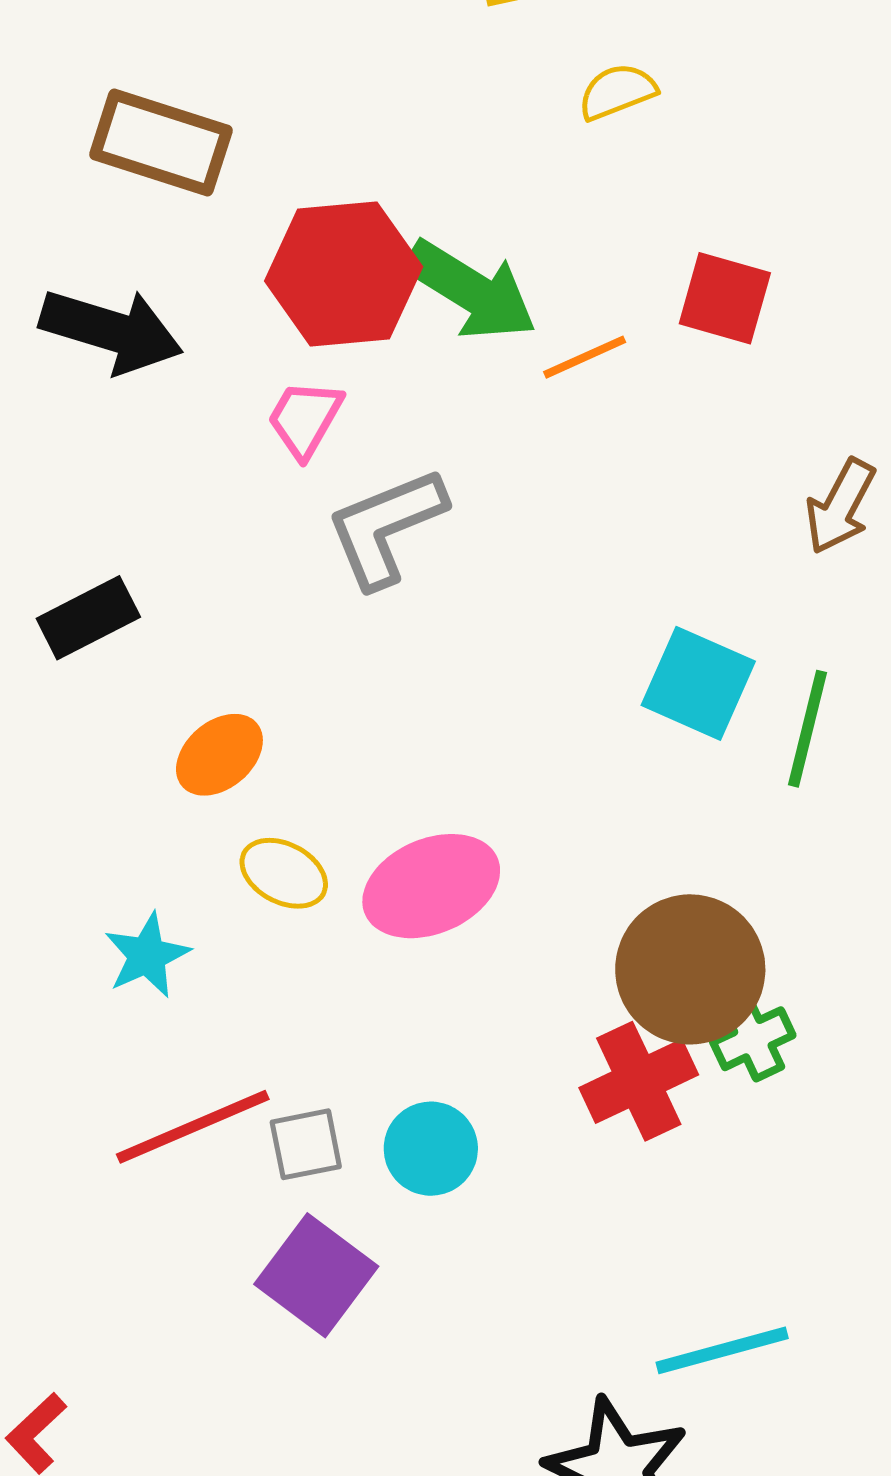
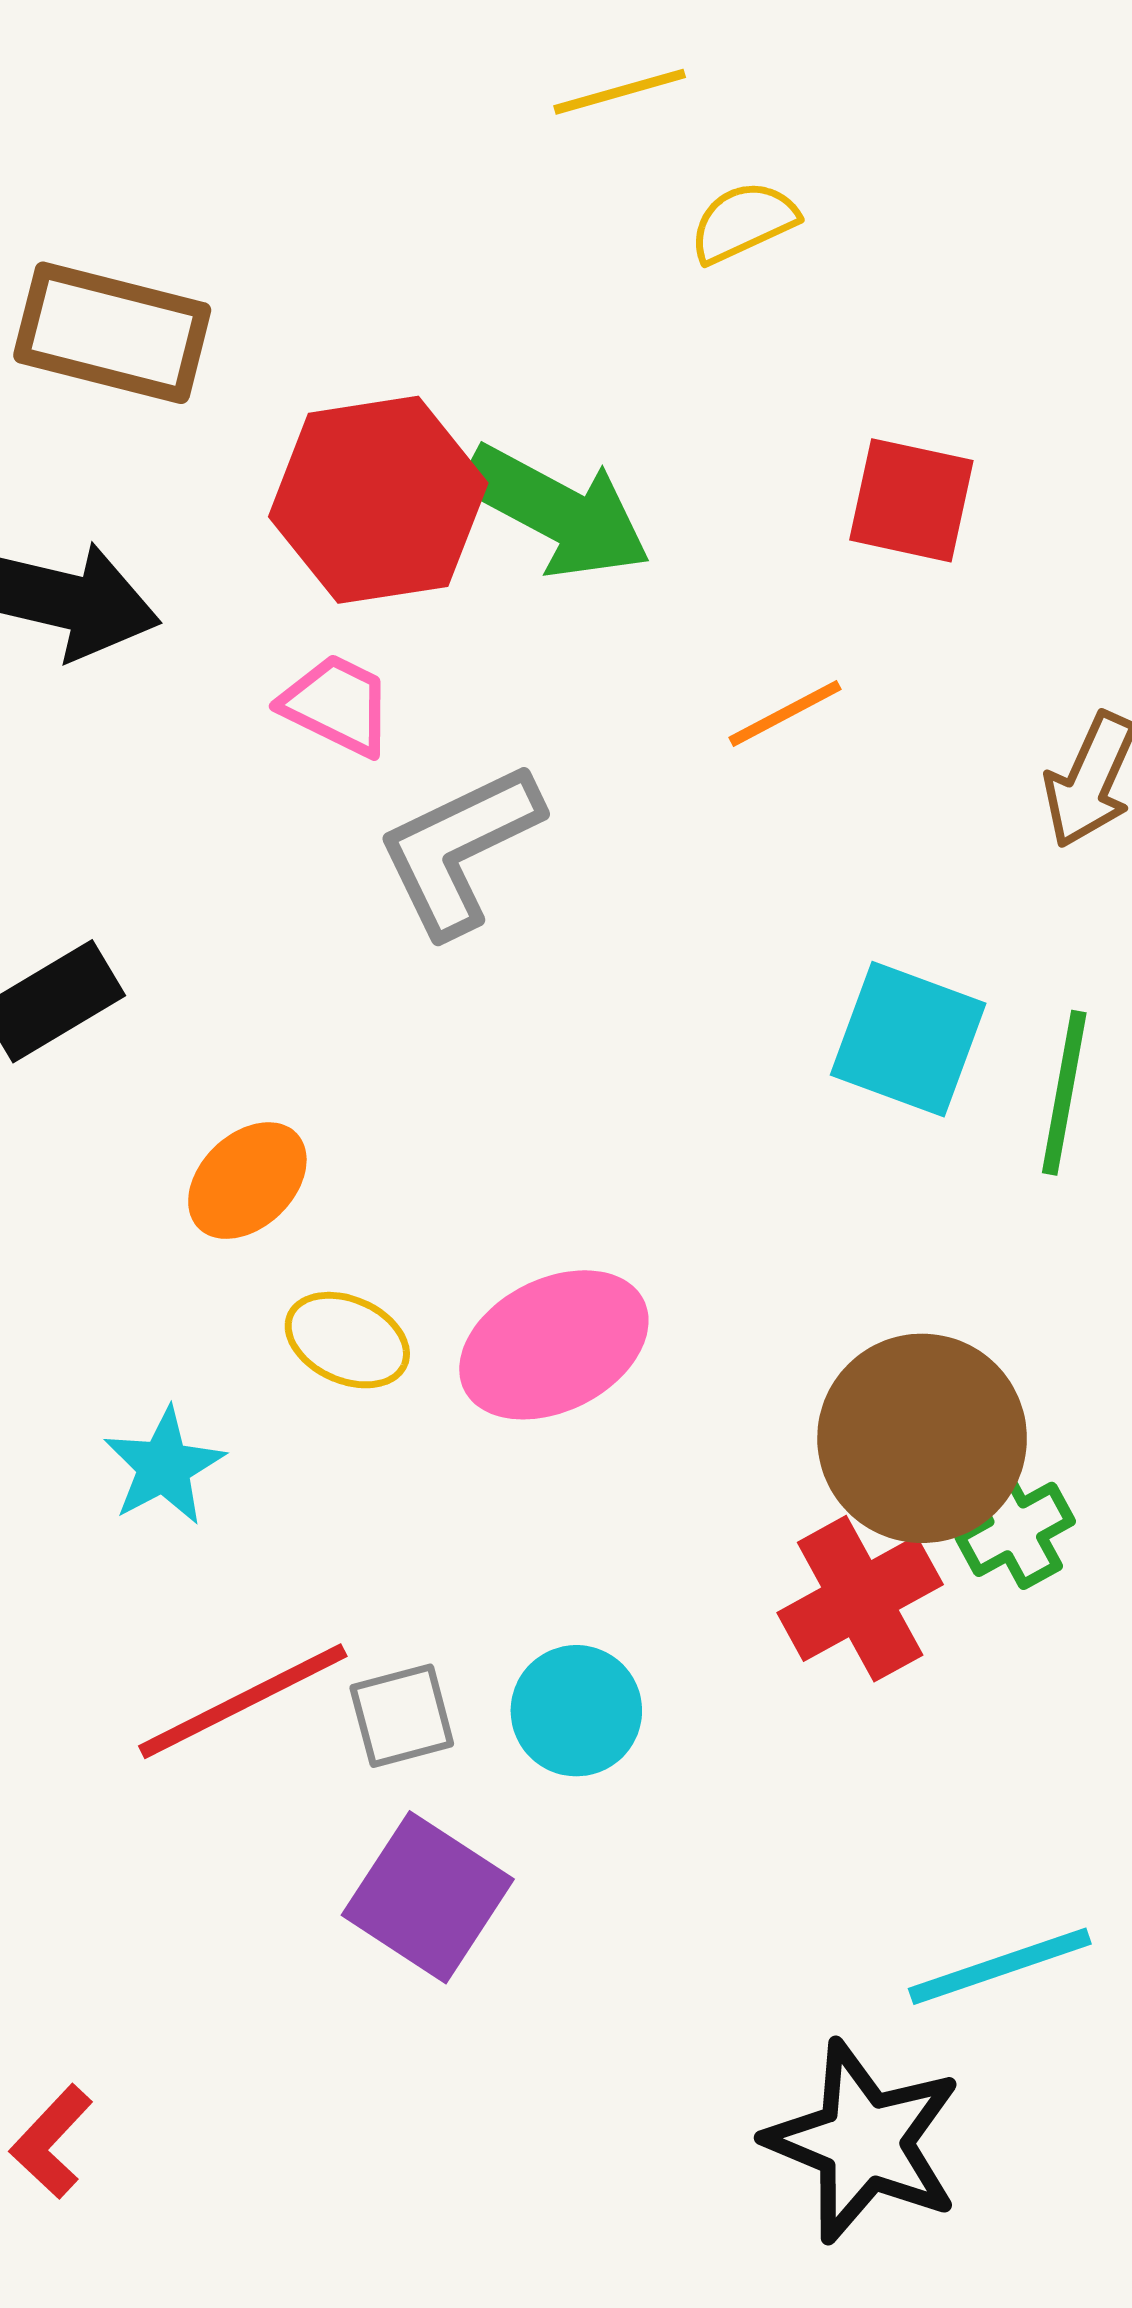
orange line: (585, 357) -> (785, 713), moved
pink trapezoid: (305, 419) -> (337, 705), turned 90

